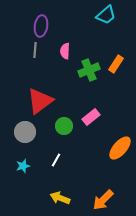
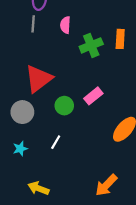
orange rectangle: (116, 64) -> (120, 39), turned -30
yellow arrow: (60, 198) -> (38, 188), moved

